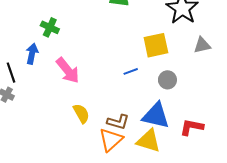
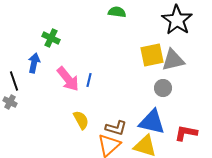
gray triangle: (202, 45) -> (173, 60), moved, size x1.4
blue line: (131, 71) -> (89, 80), moved, turned -56

